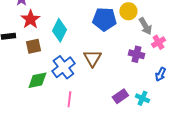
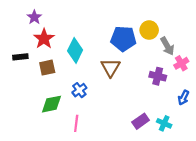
brown triangle: (92, 58) -> (110, 68), moved
blue cross: (63, 67) -> (79, 90), size x0.6
pink line: (69, 99) -> (76, 123), moved

